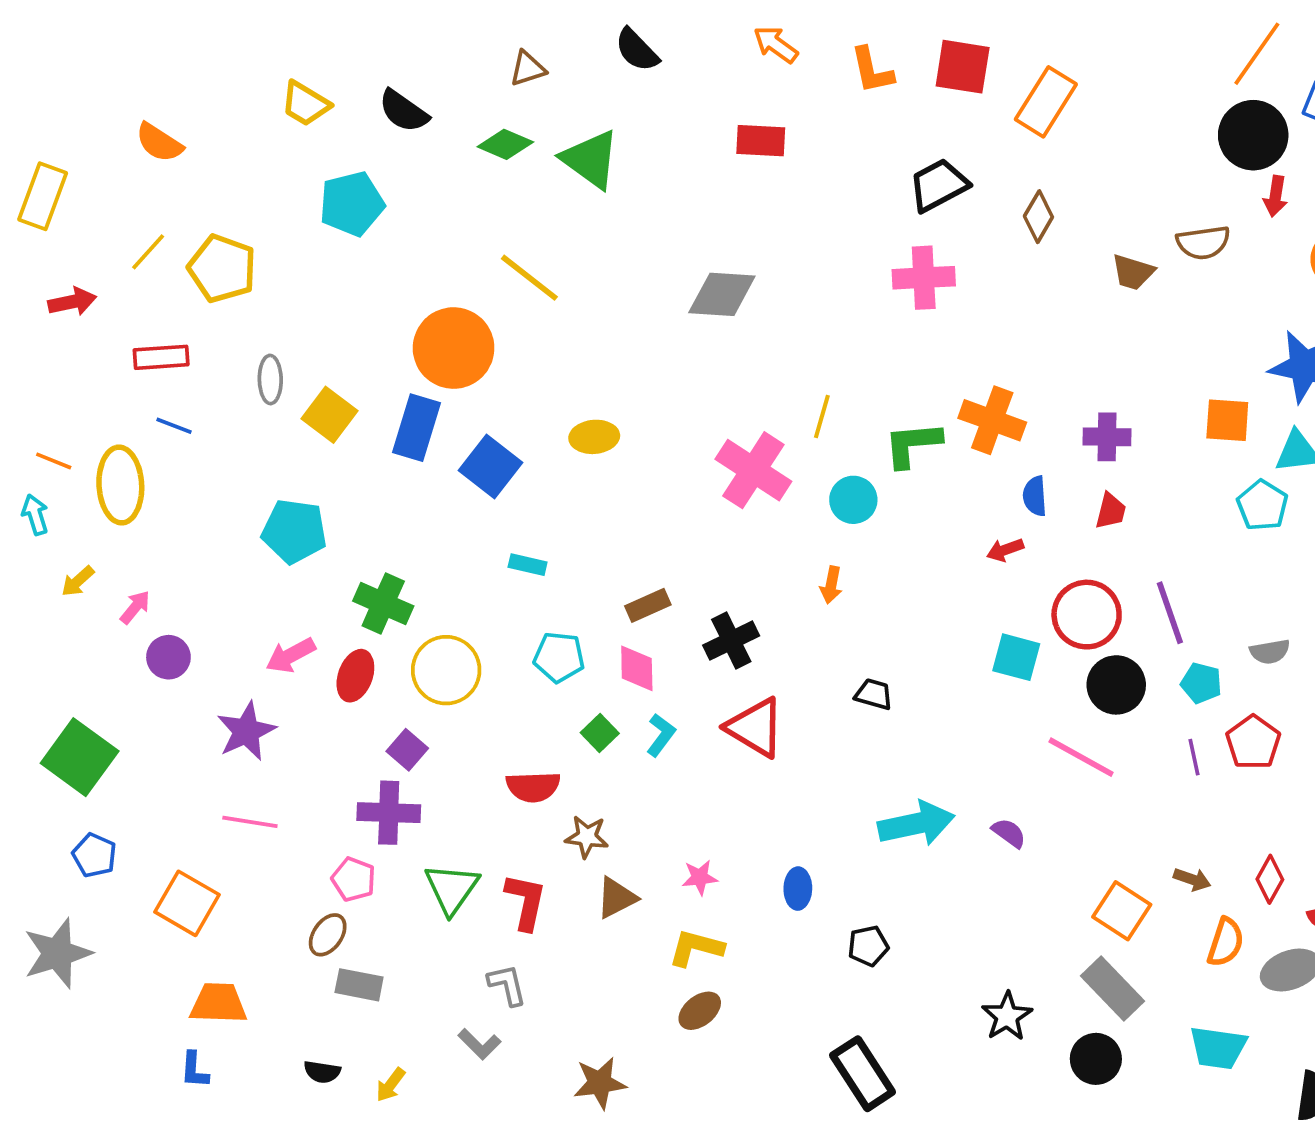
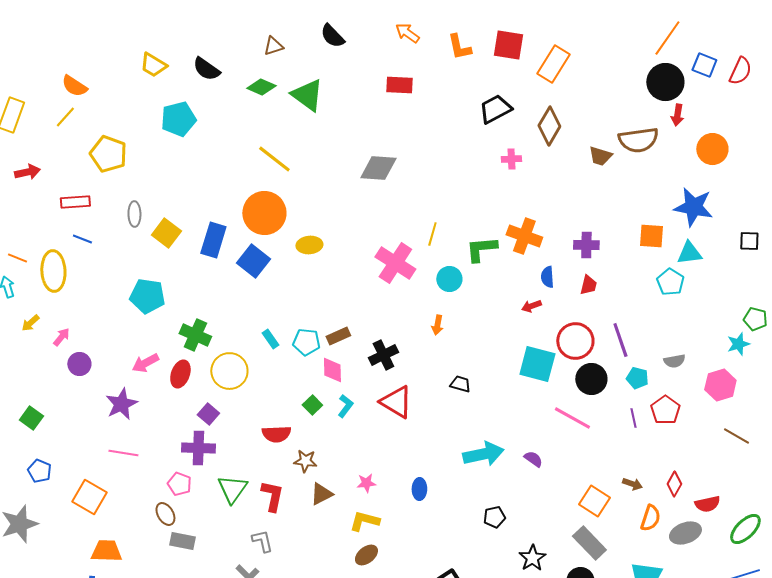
brown diamond: (1038, 217) -> (549, 126), size x1.4
brown semicircle: (1203, 243) -> (638, 140), size x1.4
yellow line: (148, 252) -> (65, 117), moved
pink cross: (924, 278) -> (511, 159), moved, size x0.6
orange circle: (454, 348) -> (264, 213), moved
cyan rectangle: (528, 565) -> (270, 339), moved, turned 42
cyan pentagon: (559, 657) -> (306, 342), moved
cyan square: (1016, 657) -> (537, 364), size x1.4
green square: (80, 757) -> (31, 418), size x0.6
brown ellipse: (328, 935) -> (165, 514), turned -65
black pentagon: (868, 946) -> (494, 517), moved

